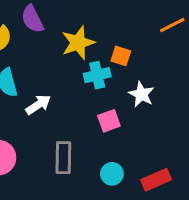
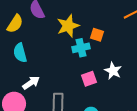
white star: (141, 94) -> (113, 71), moved
white arrow: (38, 105) -> (31, 83), moved

